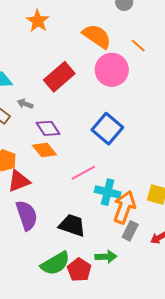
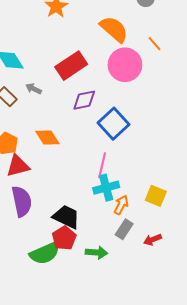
purple diamond: (48, 128) -> (84, 100), moved, turned -75
pink line: (83, 173) -> (102, 165), moved, turned -55
cyan cross: (108, 192) -> (106, 188), turned -35
orange arrow: (124, 207) -> (121, 205), size x0.6
red pentagon: (79, 270) -> (64, 238), moved

